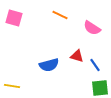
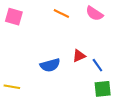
pink semicircle: (92, 28) -> (94, 14), moved
red triangle: (77, 56) -> (79, 56), turned -40

